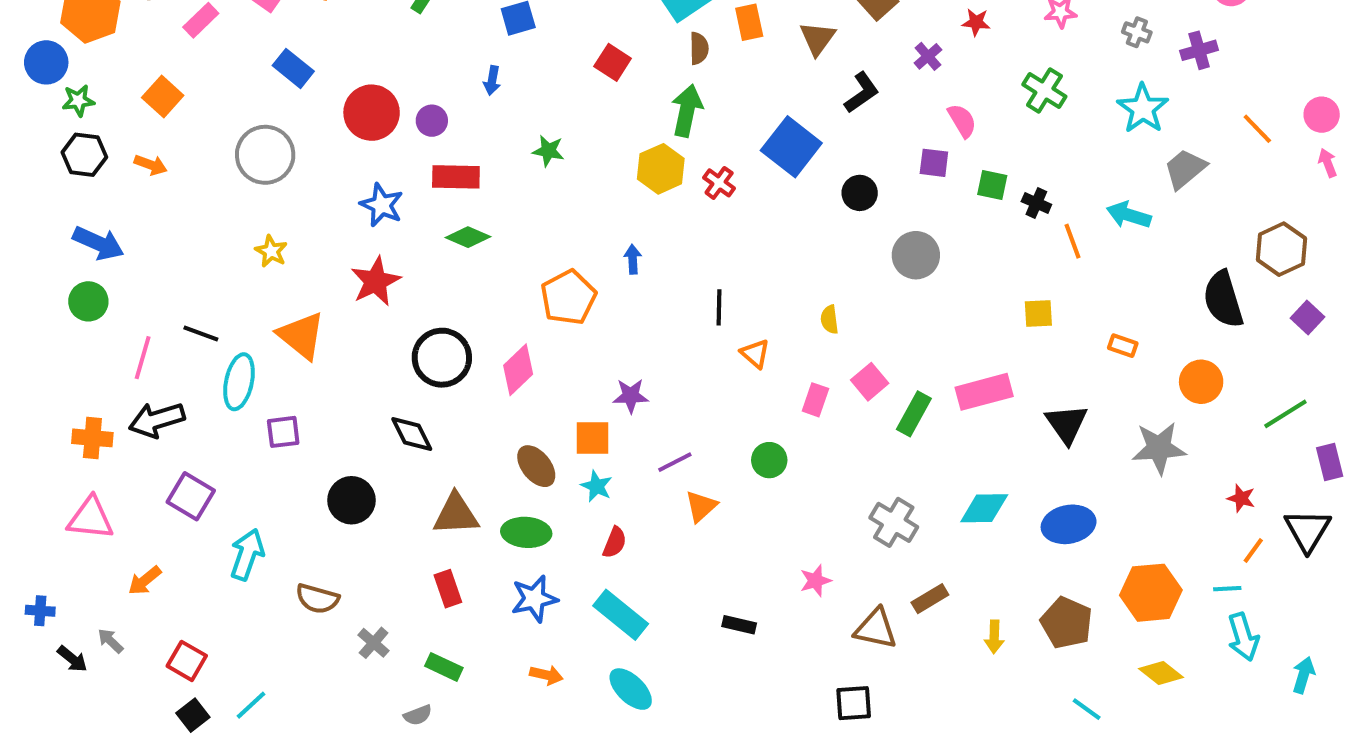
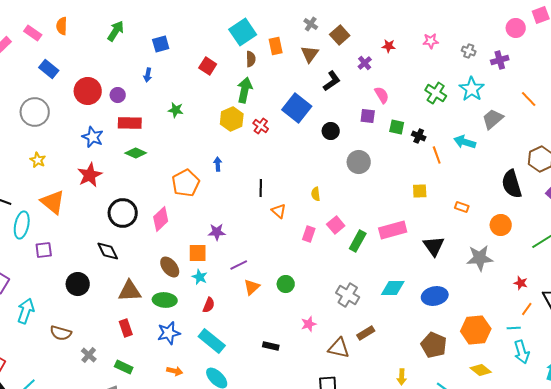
green cross: (1044, 91) -> (436, 93), moved
green circle: (769, 460) -> (286, 284), moved
yellow arrow: (994, 637) -> (402, 377), moved

